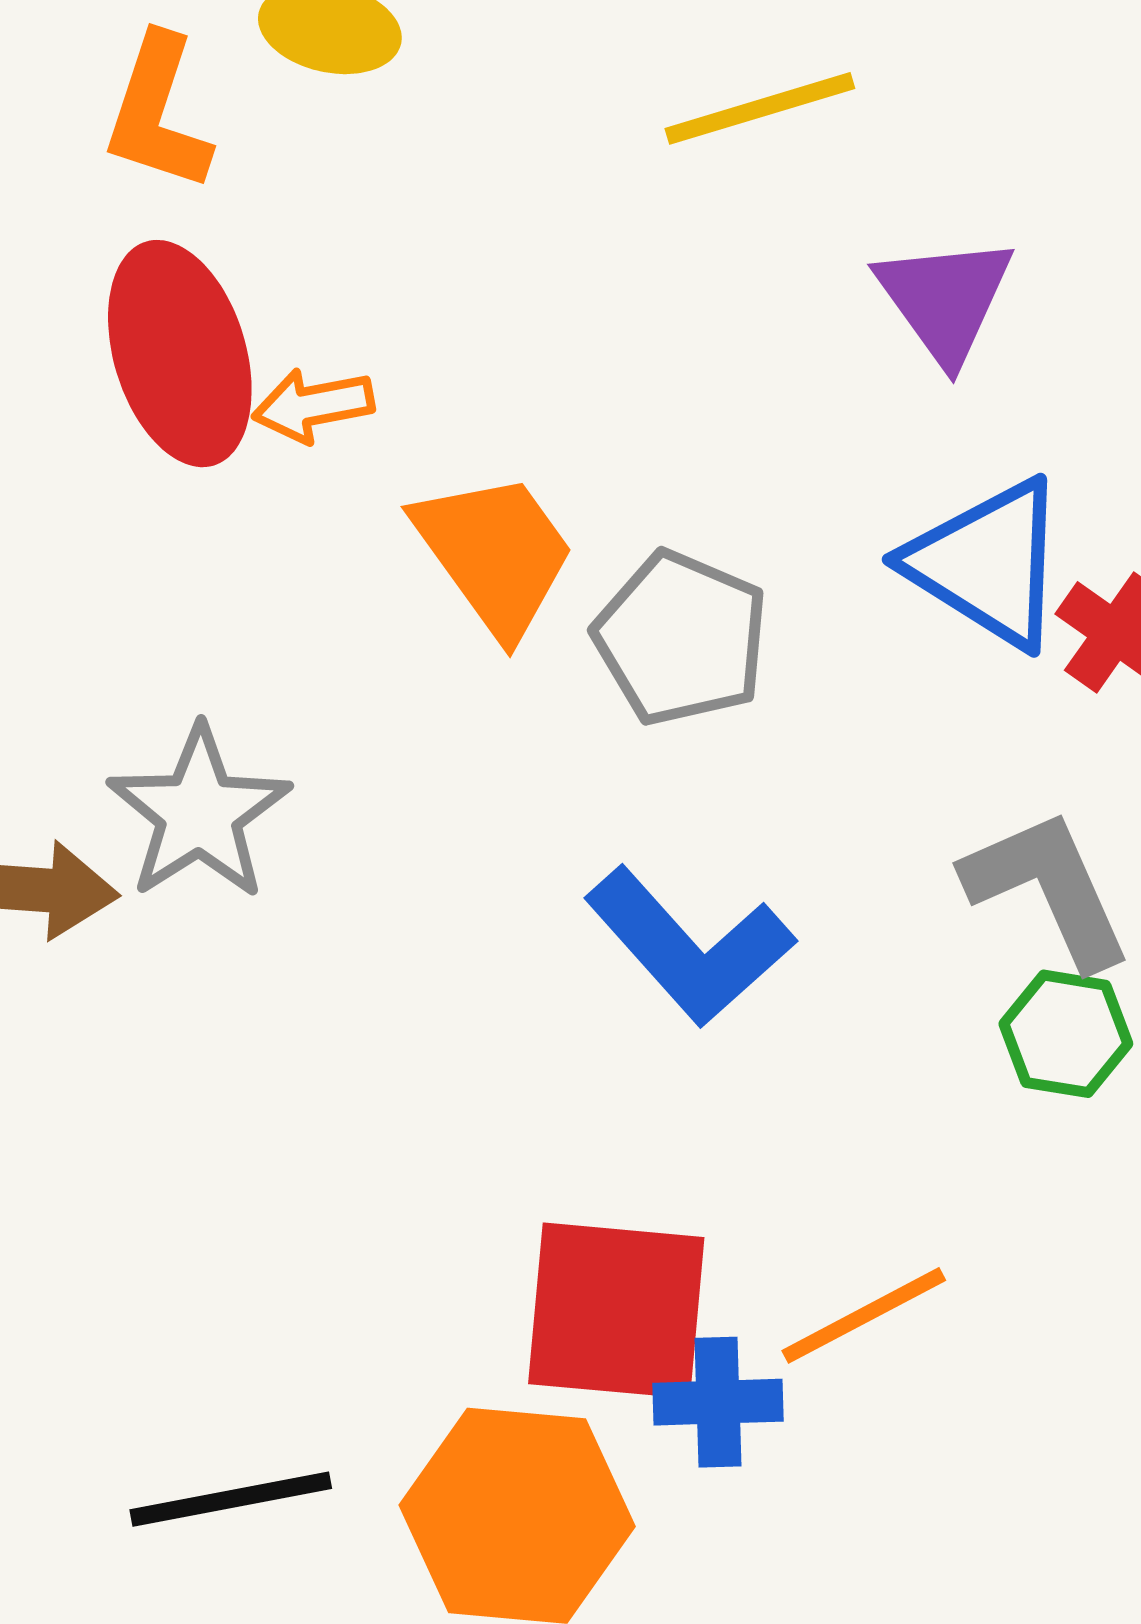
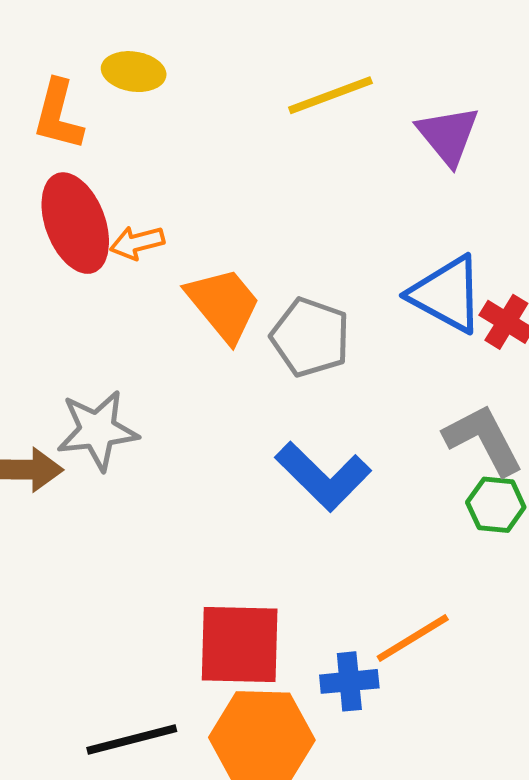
purple triangle: (945, 299) -> (448, 135), moved
gray star: (199, 813) -> (97, 430), turned 30
red square: (616, 1311) -> (240, 645), moved

